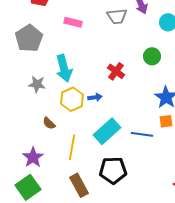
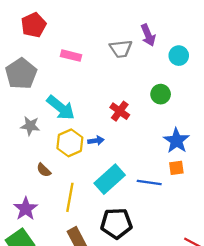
cyan arrow: (64, 68) -> (61, 108), turned -36

